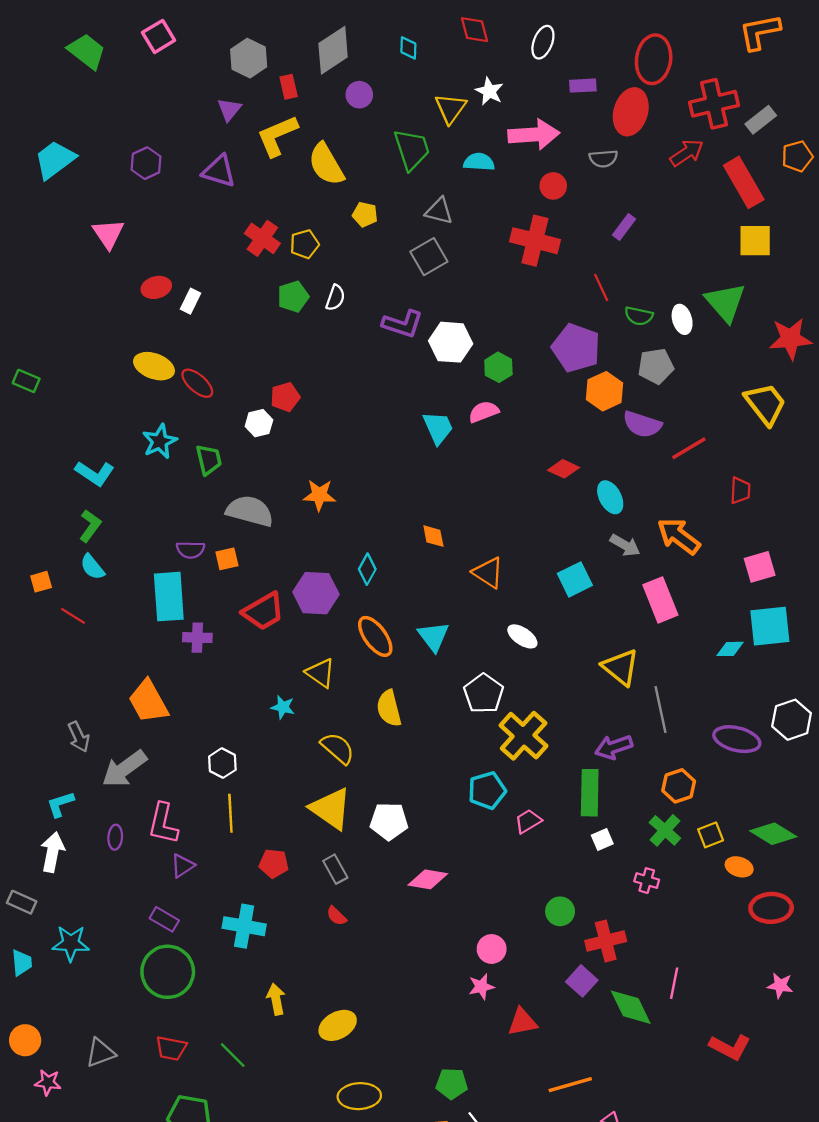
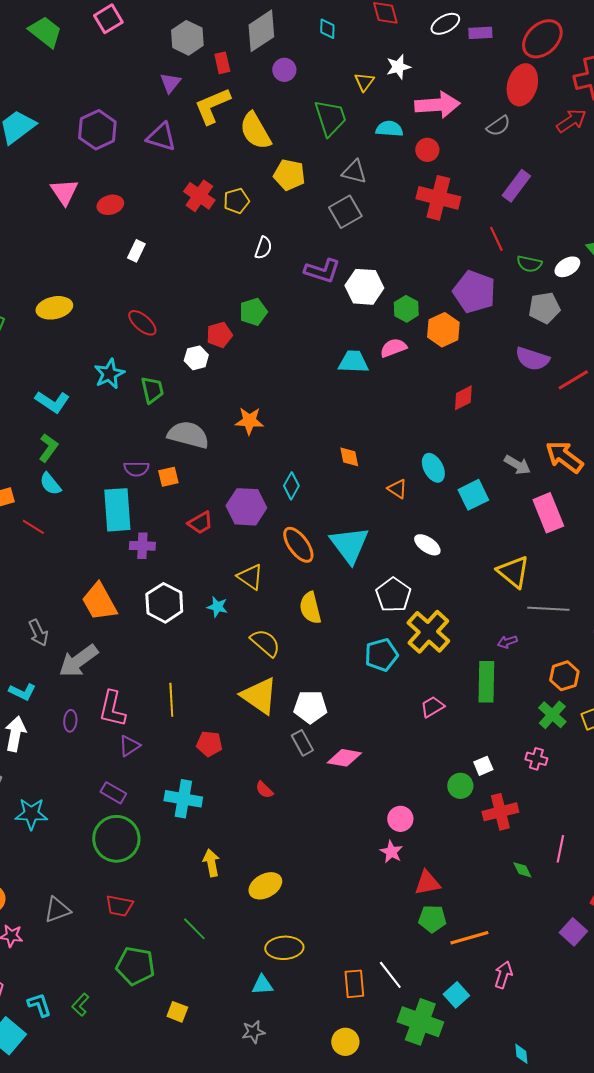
white ellipse: (543, 42) -> (445, 24), turned 40
red ellipse: (654, 59) -> (542, 39), turned 39
purple rectangle: (583, 86) -> (480, 33), moved
white star: (489, 91) -> (398, 67), turned 30
yellow triangle: (451, 108) -> (364, 82), size x0.7
gray semicircle: (603, 159) -> (498, 126), turned -30
purple hexagon: (146, 163) -> (97, 130), size x1.4
red circle: (553, 186) -> (427, 150), moved
yellow pentagon: (365, 214) -> (289, 175), size x1.4
purple rectangle: (624, 227) -> (516, 186), size x1.4
red ellipse: (156, 287) -> (110, 205), moved
green pentagon: (293, 297) -> (253, 312), moved
white ellipse: (682, 319) -> (567, 267), turned 75
yellow ellipse: (154, 366) -> (54, 308), moved, turned -32
orange hexagon: (605, 391) -> (443, 330), moved
cyan trapezoid: (438, 428) -> (353, 362), turned -64
red diamond: (563, 469) -> (463, 398), turned -52
cyan ellipse: (610, 497) -> (433, 468), moved
orange triangle: (488, 573) -> (397, 489), size x0.7
red trapezoid: (263, 611) -> (200, 523), size x0.7
cyan triangle: (433, 636) -> (349, 545), size x1.4
gray line: (660, 709) -> (548, 609), turned -75
purple arrow: (614, 747) -> (507, 642), size x0.6
white hexagon: (222, 763) -> (164, 603), moved, size x1.5
cyan pentagon: (487, 790) -> (381, 655), moved
cyan L-shape: (60, 804) -> (22, 692), turned -136
white square: (602, 839) -> (483, 766), moved
gray rectangle: (335, 869) -> (302, 743), moved
purple square: (582, 981) -> (573, 932), moved
pink star: (481, 987) -> (391, 852), turned -30
green diamond: (631, 1007) -> (522, 870), size x0.5
green line: (233, 1055) -> (194, 929), moved
green pentagon: (452, 1084) -> (432, 919), moved

